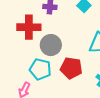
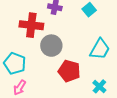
cyan pentagon: (40, 69) -> (15, 63), moved

